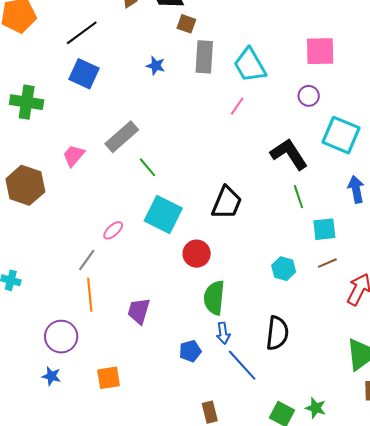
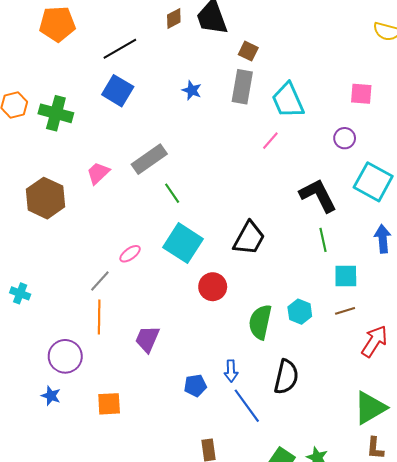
brown square: (186, 24) -> (248, 51), moved
pink square: (320, 51) -> (361, 94), size x0.7
green semicircle: (214, 298) -> (260, 322), moved

